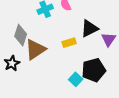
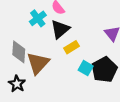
black triangle: (89, 29) -> (60, 29), moved
cyan square: (76, 79) -> (86, 68), moved

